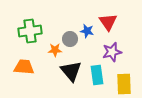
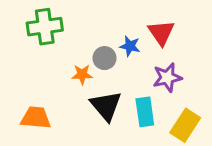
green cross: (30, 31) -> (45, 27), moved
orange trapezoid: (24, 67) -> (36, 118), moved
yellow rectangle: (124, 84) -> (185, 125), turned 35

